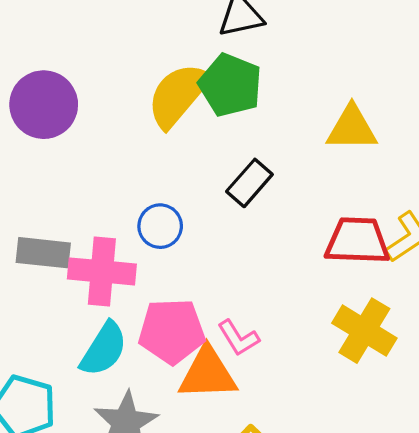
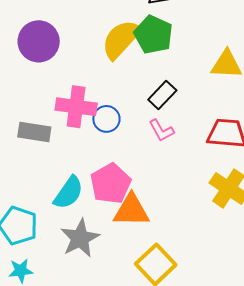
pink cross: (102, 271) -> (76, 107), moved
pink pentagon: (172, 331) -> (111, 184), turned -30
pink L-shape: (238, 338) -> (161, 130), moved

